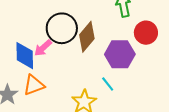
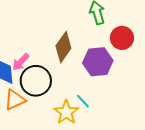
black circle: (62, 28) -> (36, 81), moved
cyan line: (108, 84) -> (83, 101), moved

